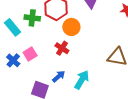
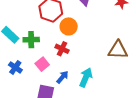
green cross: (32, 18) -> (31, 40), moved
pink square: (30, 54) -> (42, 64), moved

